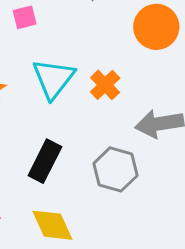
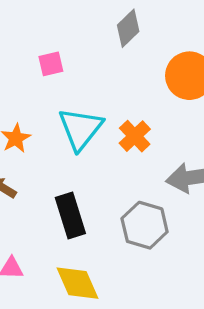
black rectangle: (45, 161) -> (70, 216), turned -45

